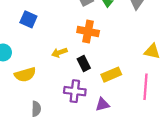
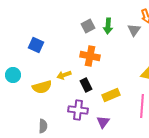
yellow semicircle: (25, 75) -> (42, 87), moved
purple triangle: (102, 104) -> (103, 122), turned -40

